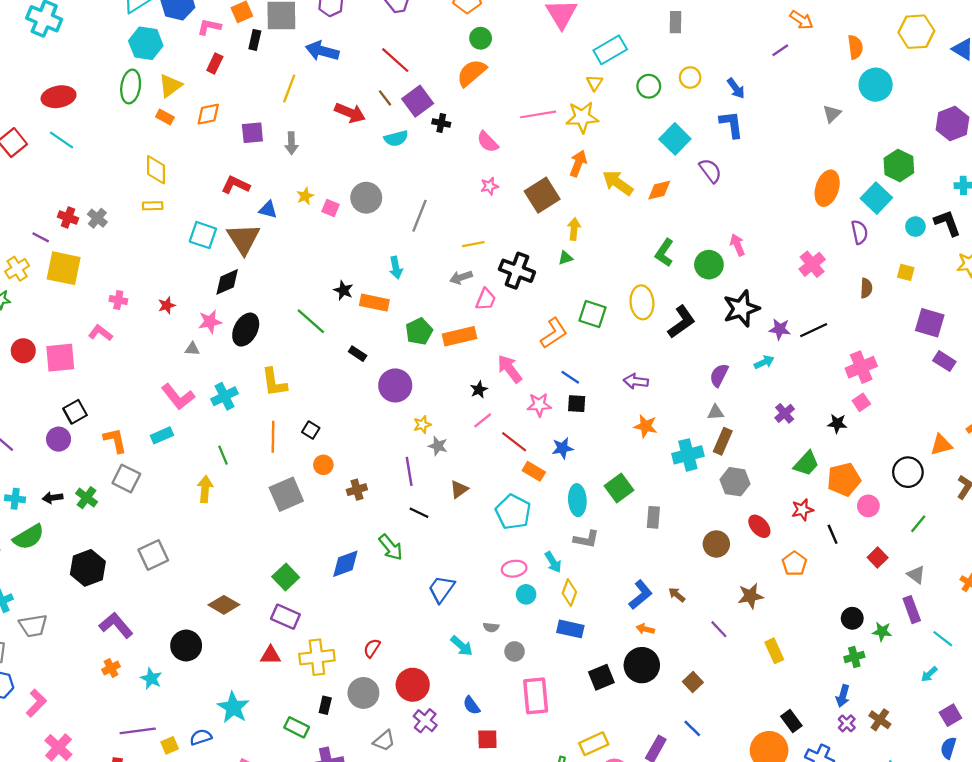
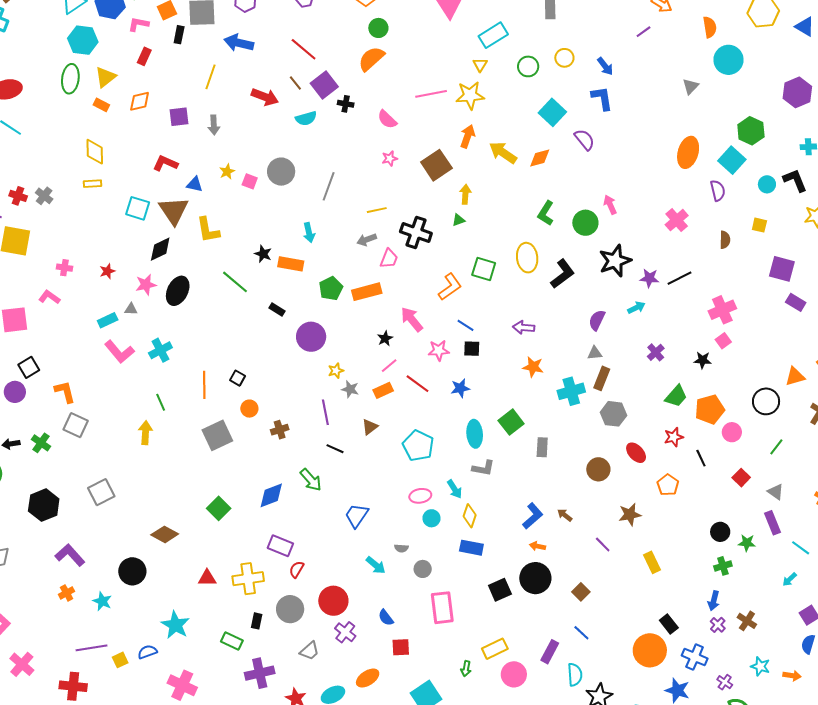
yellow L-shape: (274, 382) -> (208, 230), moved
cyan rectangle: (162, 435) -> (108, 320), moved
orange rectangle: (534, 471) -> (383, 390), moved, turned -54
purple rectangle: (285, 617) -> (280, 546), moved

